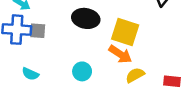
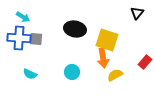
orange arrow: (120, 54) -> (103, 58), turned 48
red rectangle: (172, 81) -> (145, 62), moved, turned -56

